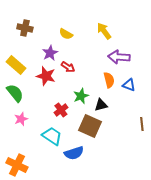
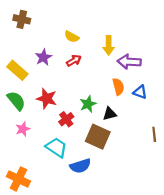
brown cross: (25, 28) -> (22, 19), moved
yellow arrow: (104, 31) -> (109, 45), moved, turned -144
purple star: (50, 53) -> (43, 57), moved
red arrow: (68, 67) -> (74, 61), moved, turned -64
red star: (46, 76) -> (47, 99), moved

